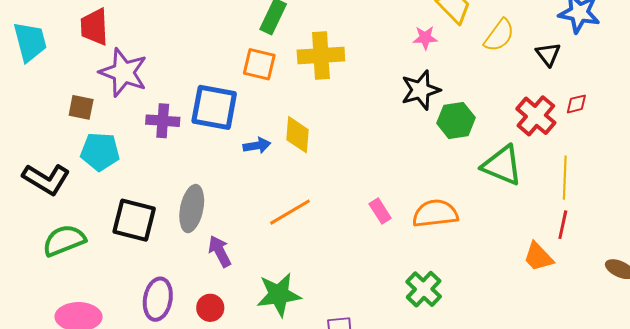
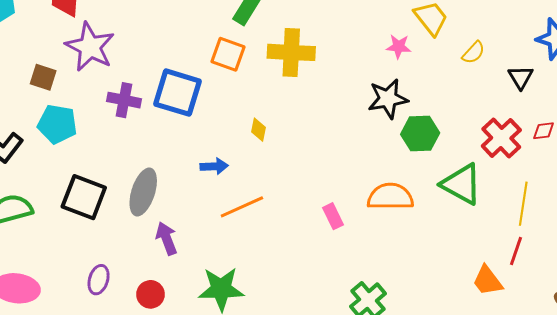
yellow semicircle: (499, 35) -> (473, 53), size x0.7
yellow diamond: (297, 135) -> (258, 130), size x0.6
blue arrow: (257, 145) -> (214, 166), moved
orange semicircle: (435, 213) -> (390, 197), moved
purple ellipse: (158, 299) -> (99, 280), size x0.7

